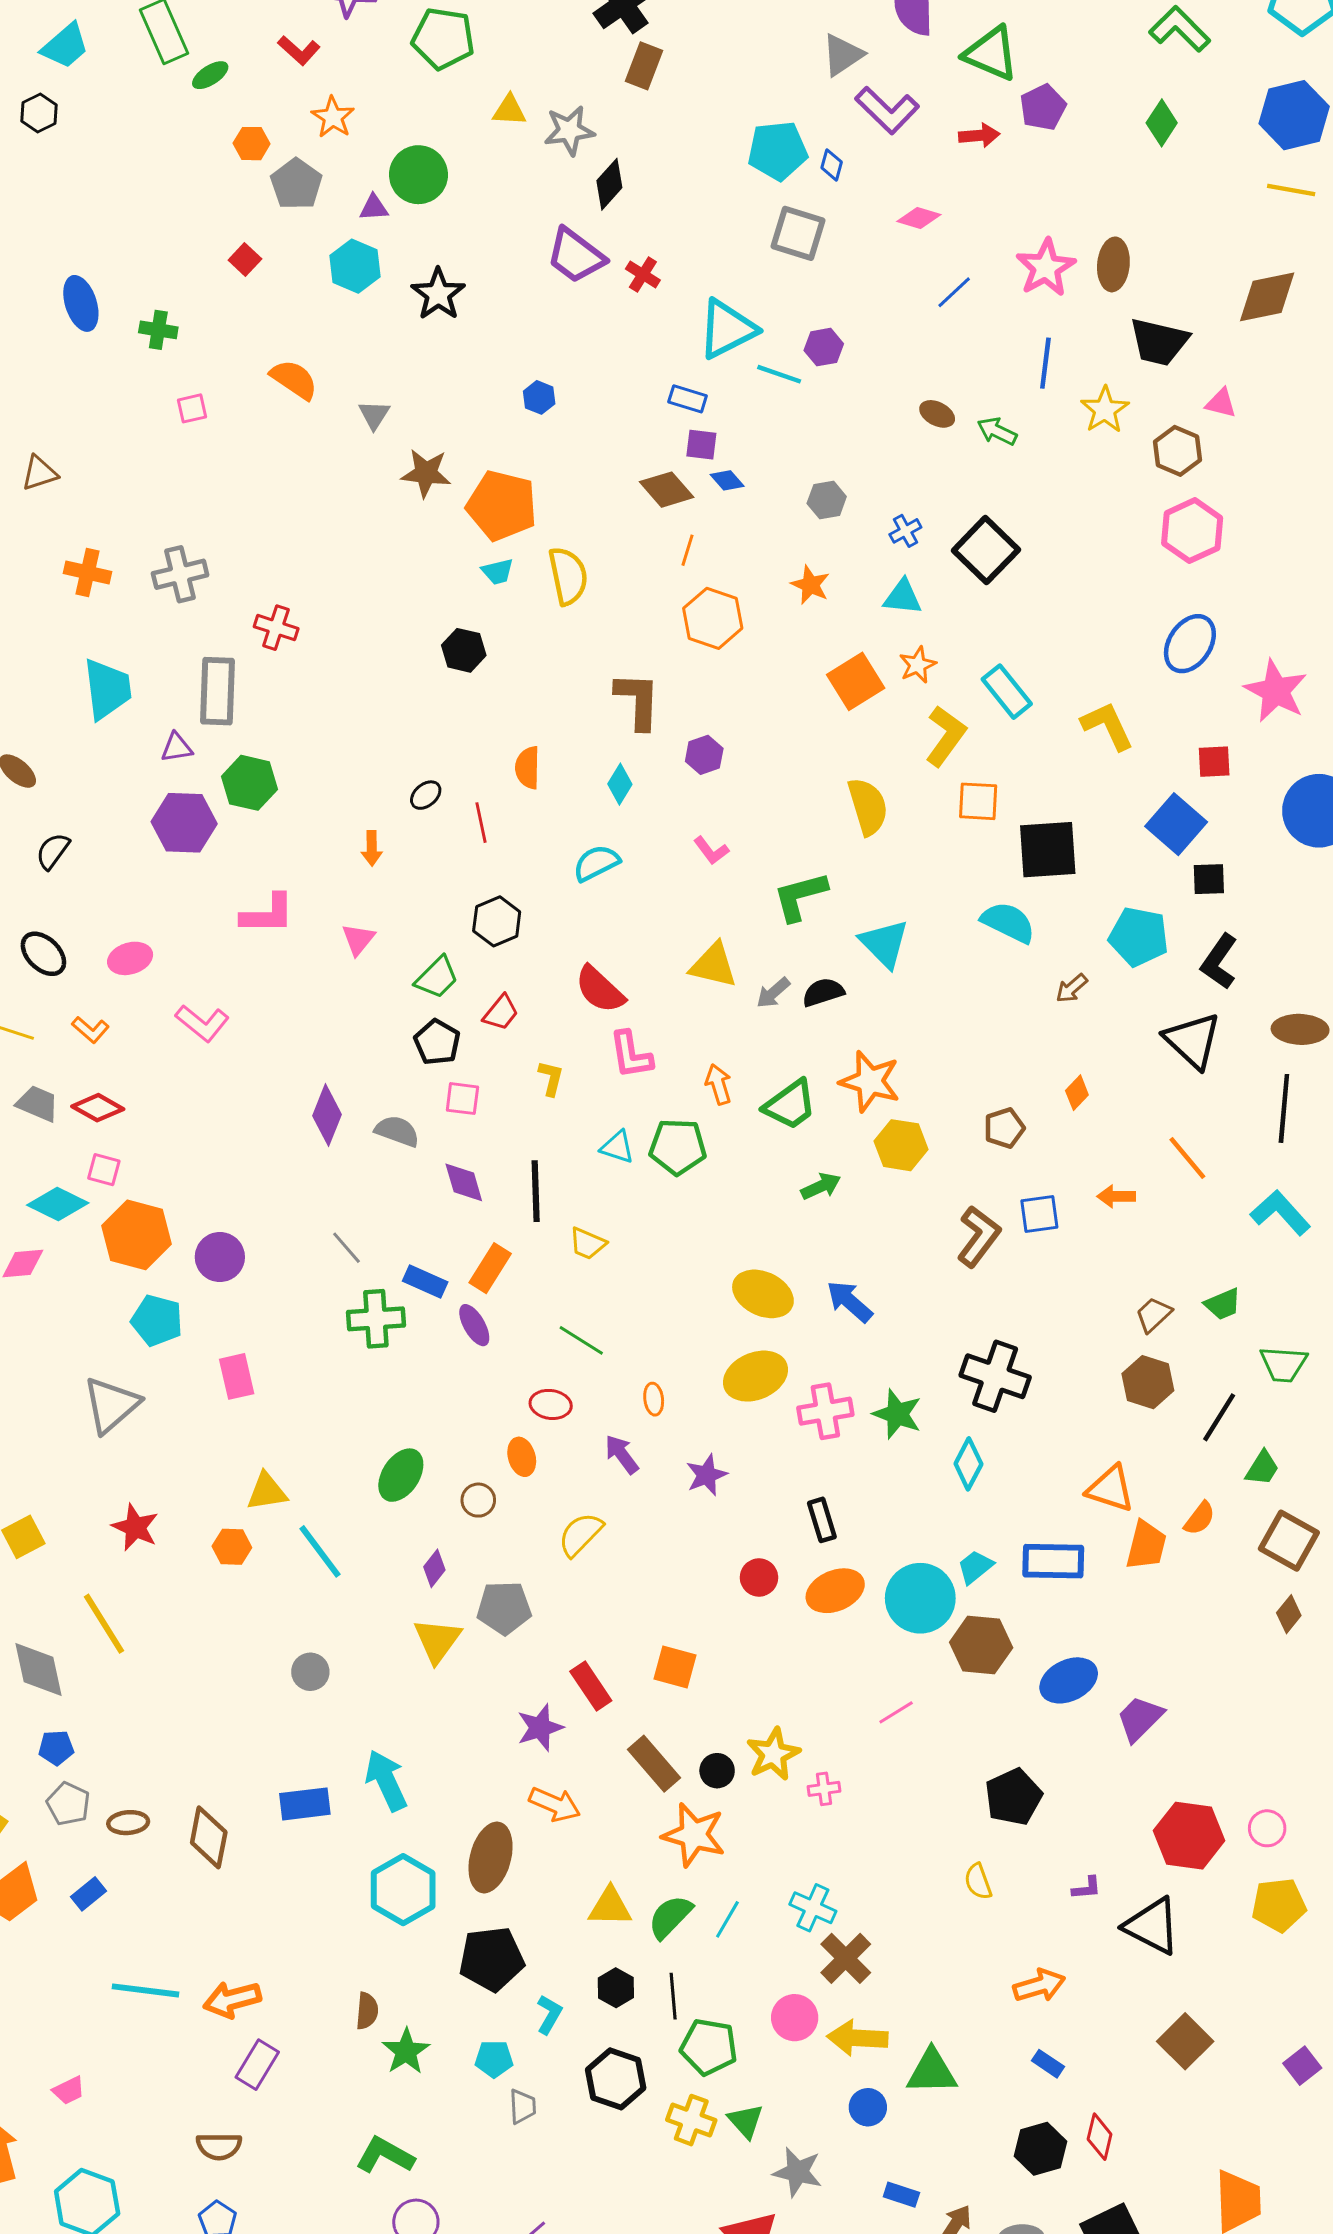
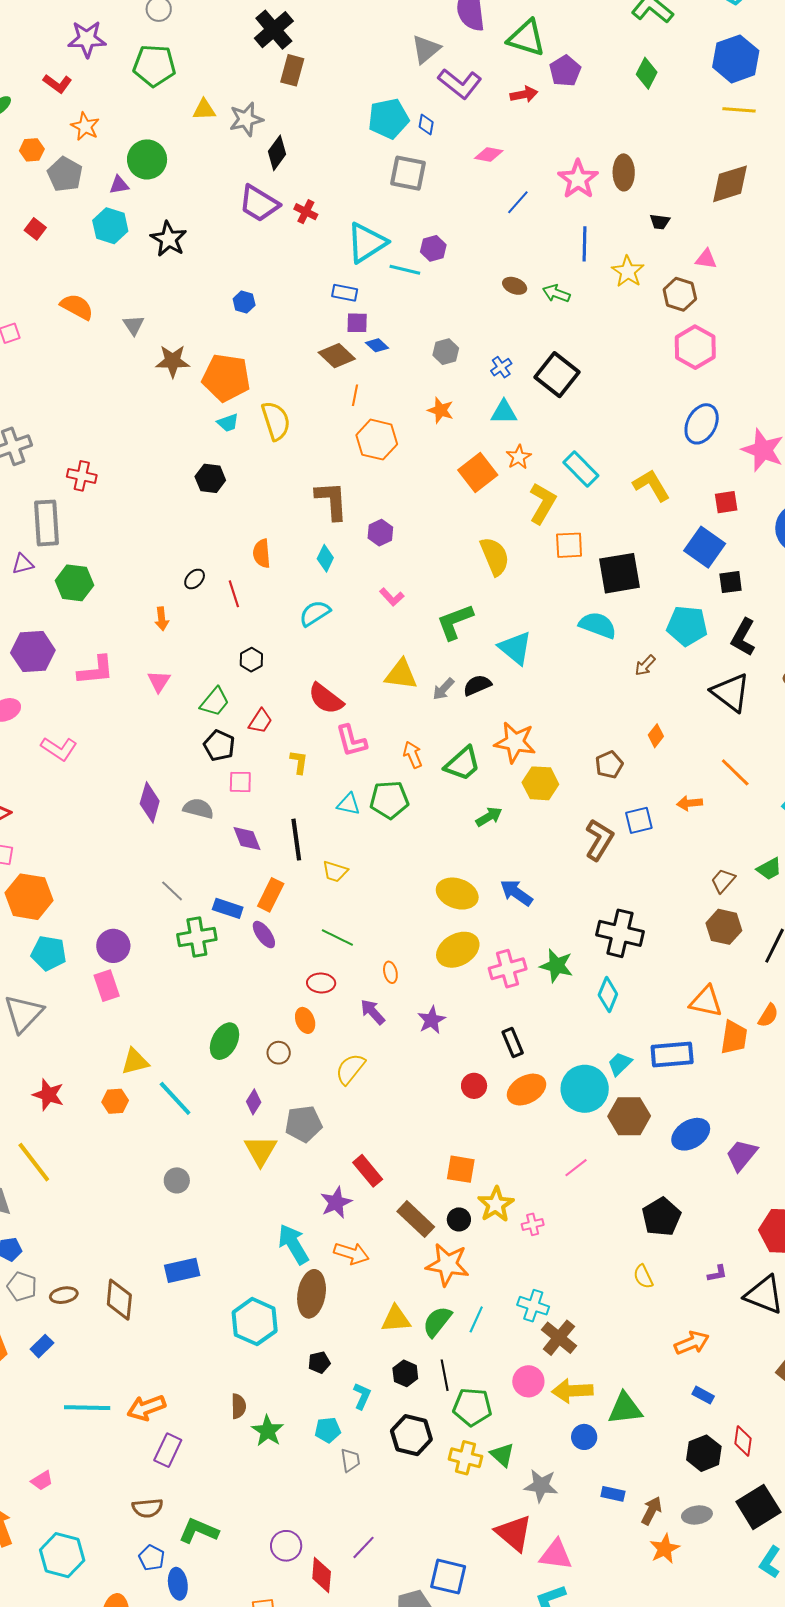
black trapezoid: (1159, 342) -> (660, 222), size x0.5
purple hexagon: (184, 823) -> (33, 651), moved
black hexagon: (497, 921) -> (251, 660), size x0.7
purple circle: (220, 1257) -> (113, 946), moved
orange square: (675, 1667) -> (461, 1169), moved
cyan arrow: (386, 1781) -> (293, 1244), moved
black pentagon: (492, 1959) -> (319, 1362), size x0.5
green L-shape: (385, 2155) -> (199, 1531), moved

